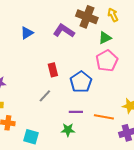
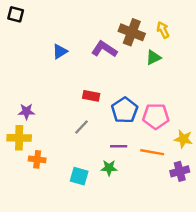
pink pentagon: (107, 61) -> (156, 116), moved, turned 30
red rectangle: (53, 70) -> (91, 96), turned -64
cyan square: (31, 137) -> (79, 176), moved

